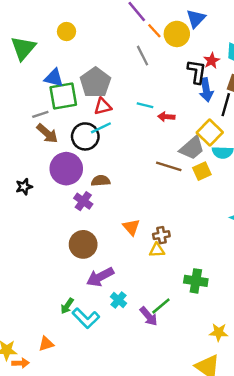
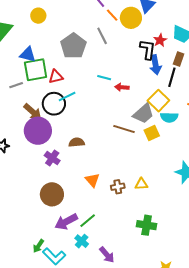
gray pentagon: (95, 83) -> (73, 46), moved
red triangle: (103, 106) -> (56, 77), moved
brown arrow: (47, 133) -> (33, 112), moved
brown semicircle: (101, 181) -> (77, 142), moved
yellow triangle: (157, 250) -> (141, 184), moved
green line: (161, 306) -> (88, 221), moved

